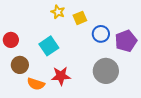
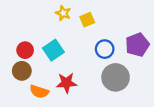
blue circle: (101, 34) -> (105, 49), moved
red circle: (11, 40) -> (25, 50), moved

